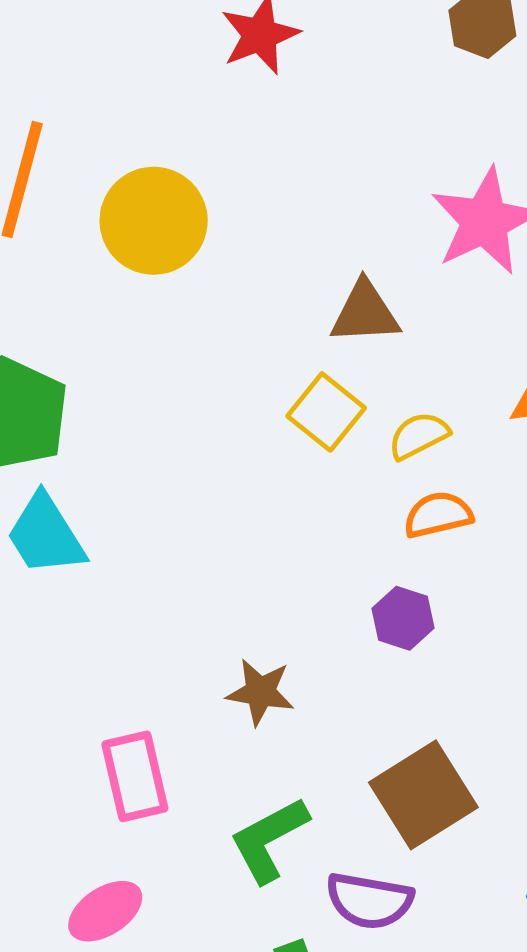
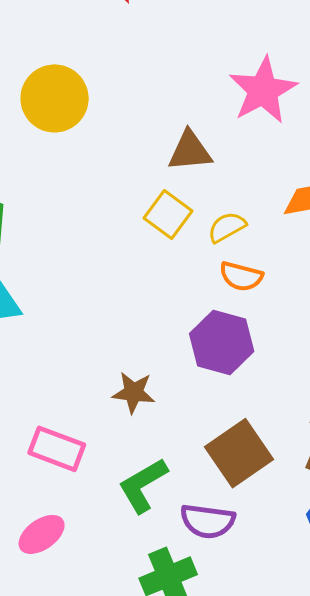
orange semicircle: (438, 515) -> (241, 276), turned -150
purple hexagon: (403, 618) -> (222, 342), size x1.6
pink rectangle: (135, 776) -> (57, 449), turned -54

